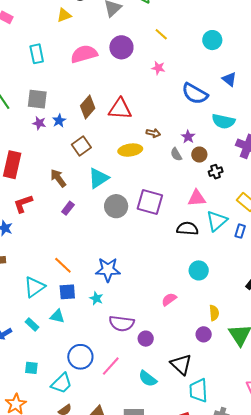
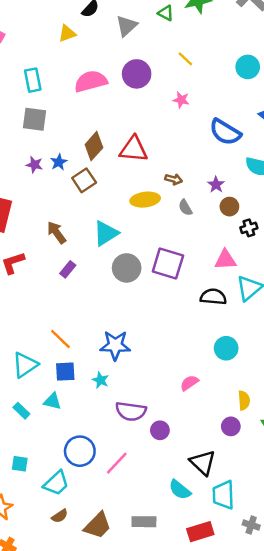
gray square: (37, 99) -> (35, 119), moved
brown square: (81, 146) -> (84, 180), moved
gray semicircle: (176, 154) -> (185, 208), moved
cyan semicircle: (148, 379) -> (180, 490), moved

